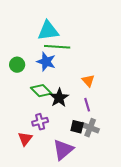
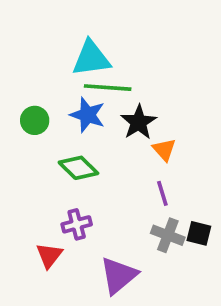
black star: (59, 98) -> (139, 122), moved
black square: (77, 127) -> (199, 233), moved

